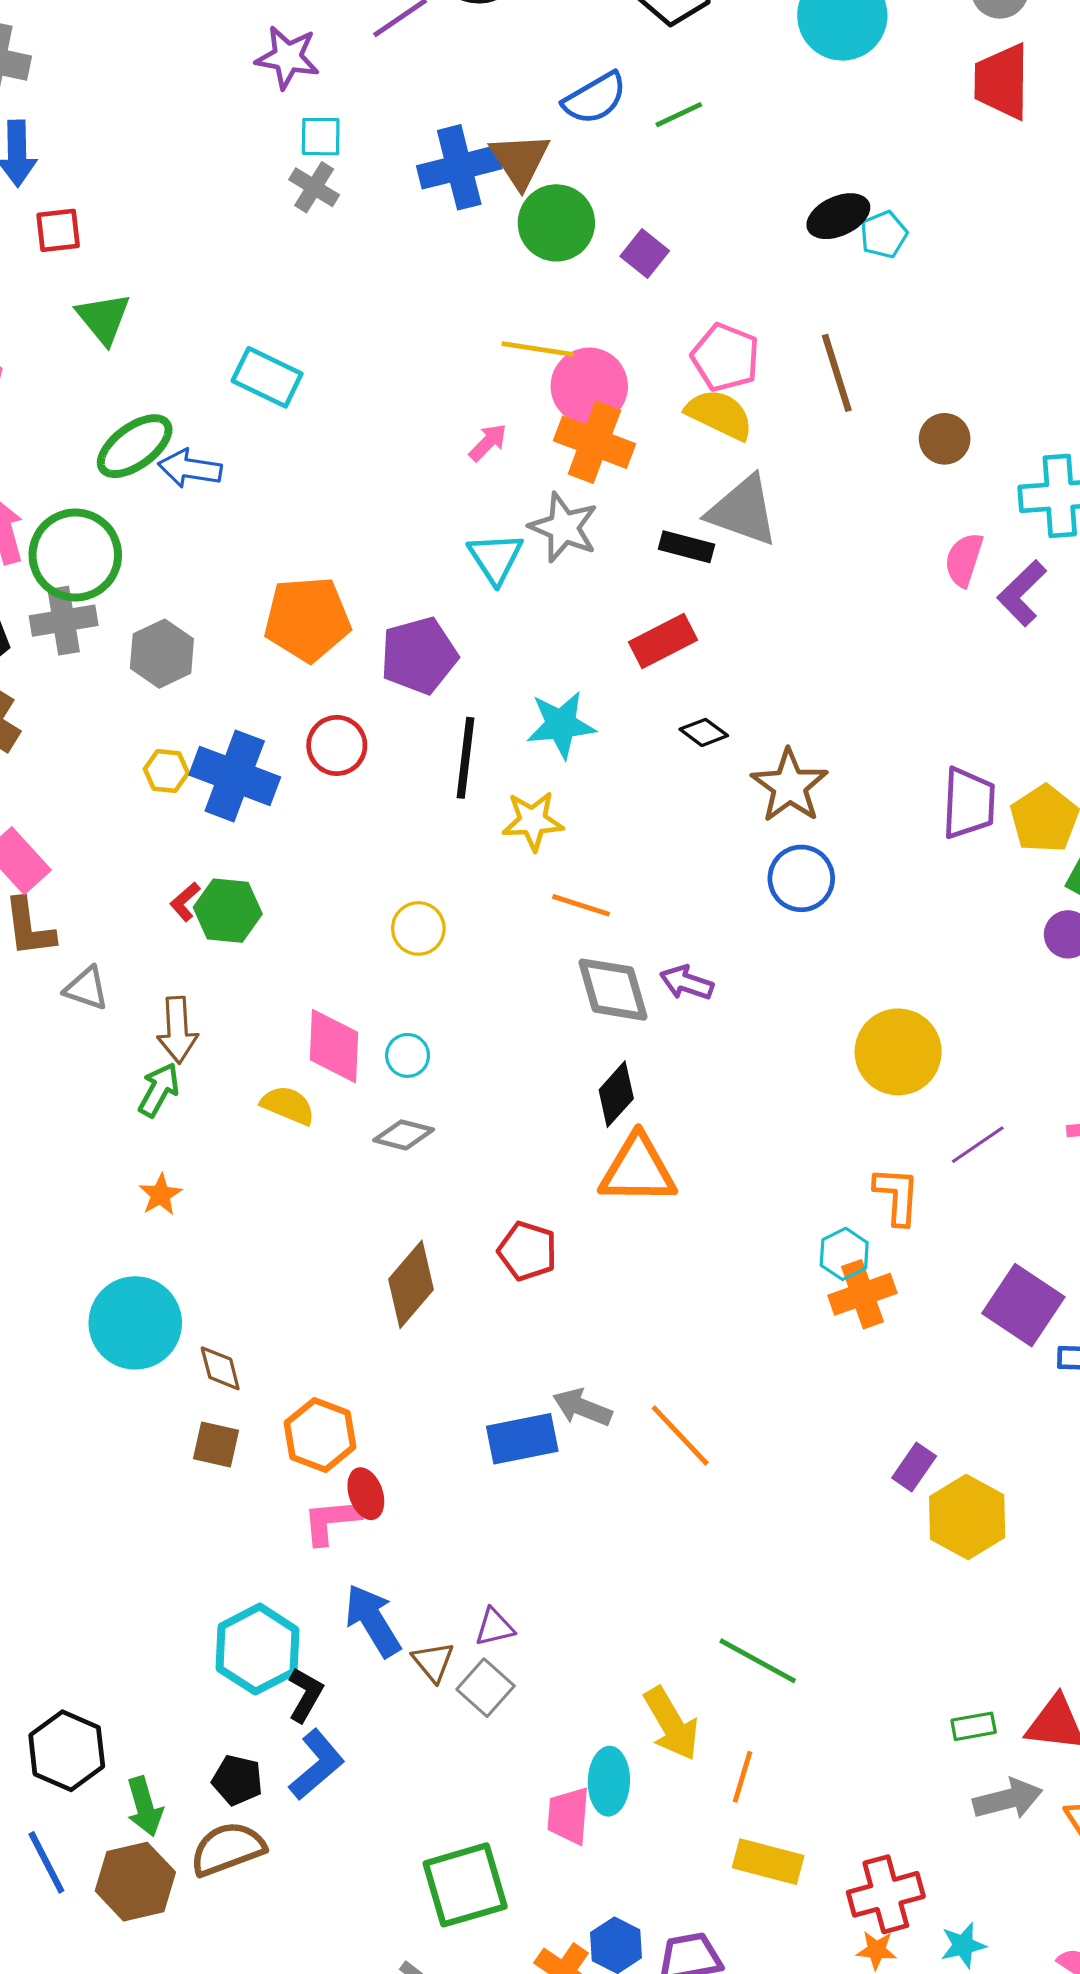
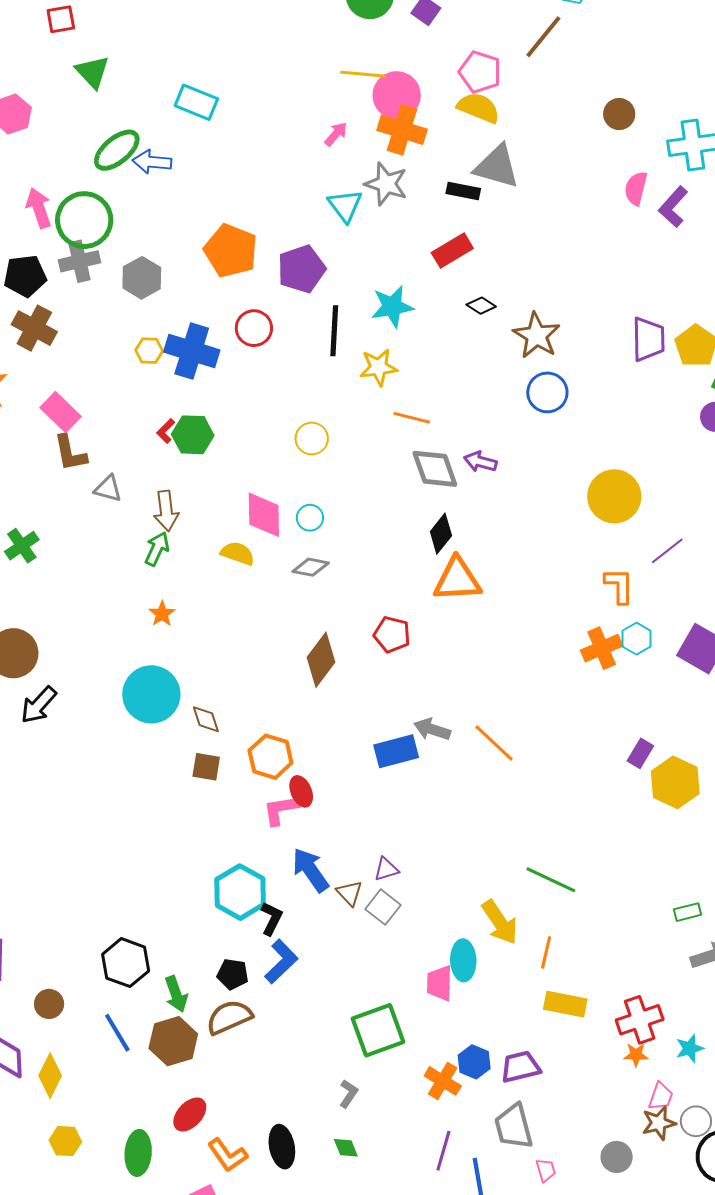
brown line: (837, 373) -> (543, 37), moved, turned 60
orange pentagon: (307, 619) -> (231, 251), turned 30
cyan hexagon: (844, 1254) -> (637, 639), moved

